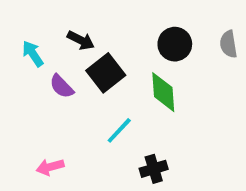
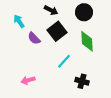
black arrow: (81, 40) -> (51, 10), moved
black circle: (175, 44) -> (84, 12), moved
black cross: (154, 169) -> (82, 81), turned 32

